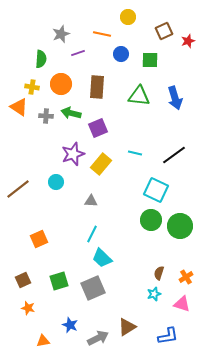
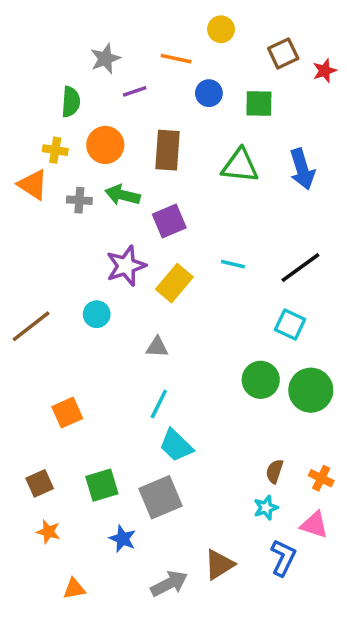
cyan square: (156, 190) -> (290, 325), moved, size x0.7
orange cross: (186, 277) -> (321, 478), turned -32
blue star: (70, 325) -> (123, 539), moved
blue L-shape: (168, 336) -> (283, 558), moved, turned -55

